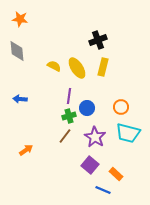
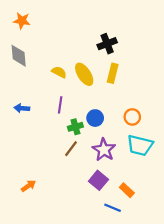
purple line: (69, 96) -> (60, 105), moved
orange arrow: (26, 150) -> (28, 186), moved

